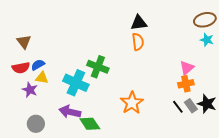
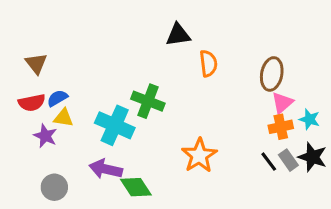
brown ellipse: (205, 20) -> (272, 74), moved, turned -65
black triangle: (139, 23) -> (178, 35), moved
cyan star: (207, 40) -> (309, 119), moved

